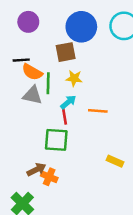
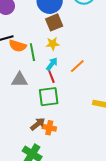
brown square: (66, 52) -> (54, 22), moved
gray triangle: (32, 95) -> (19, 80), moved
orange line: (98, 111) -> (77, 66), turned -35

